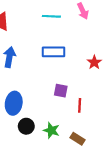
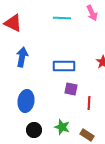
blue rectangle: (53, 52) -> (64, 66), moved
black circle: (26, 126) -> (34, 130), moved

